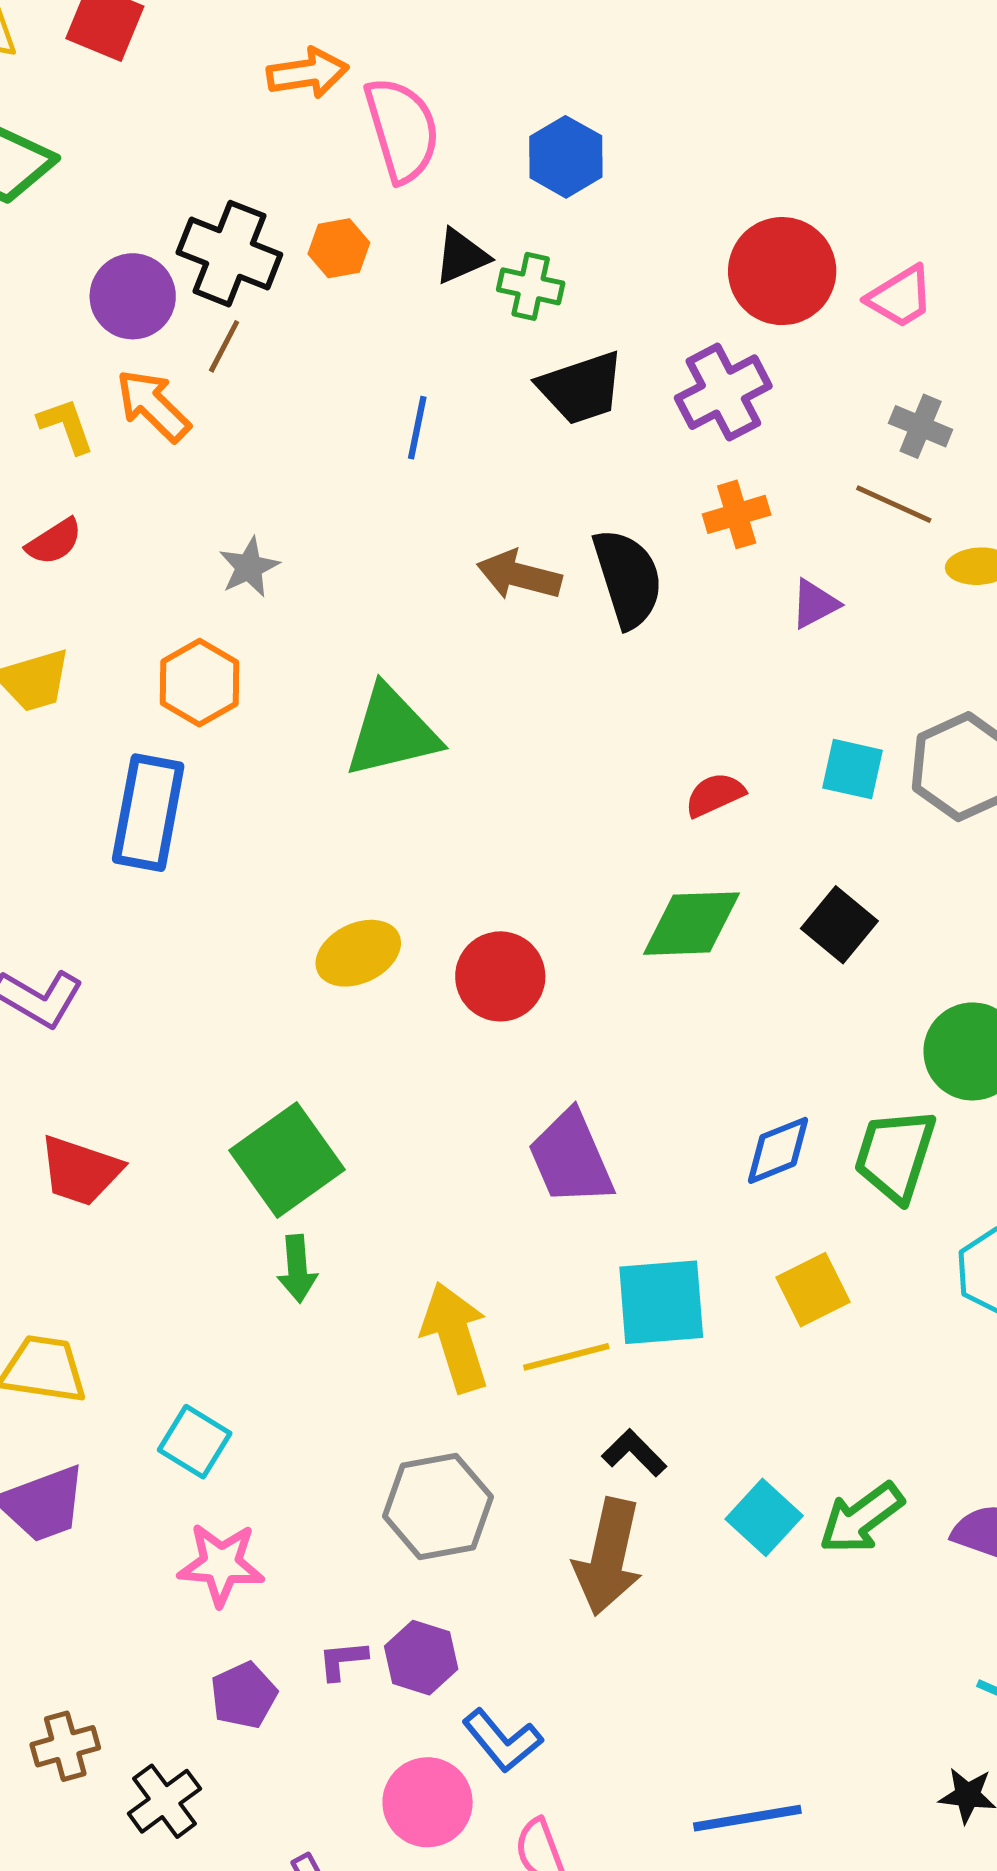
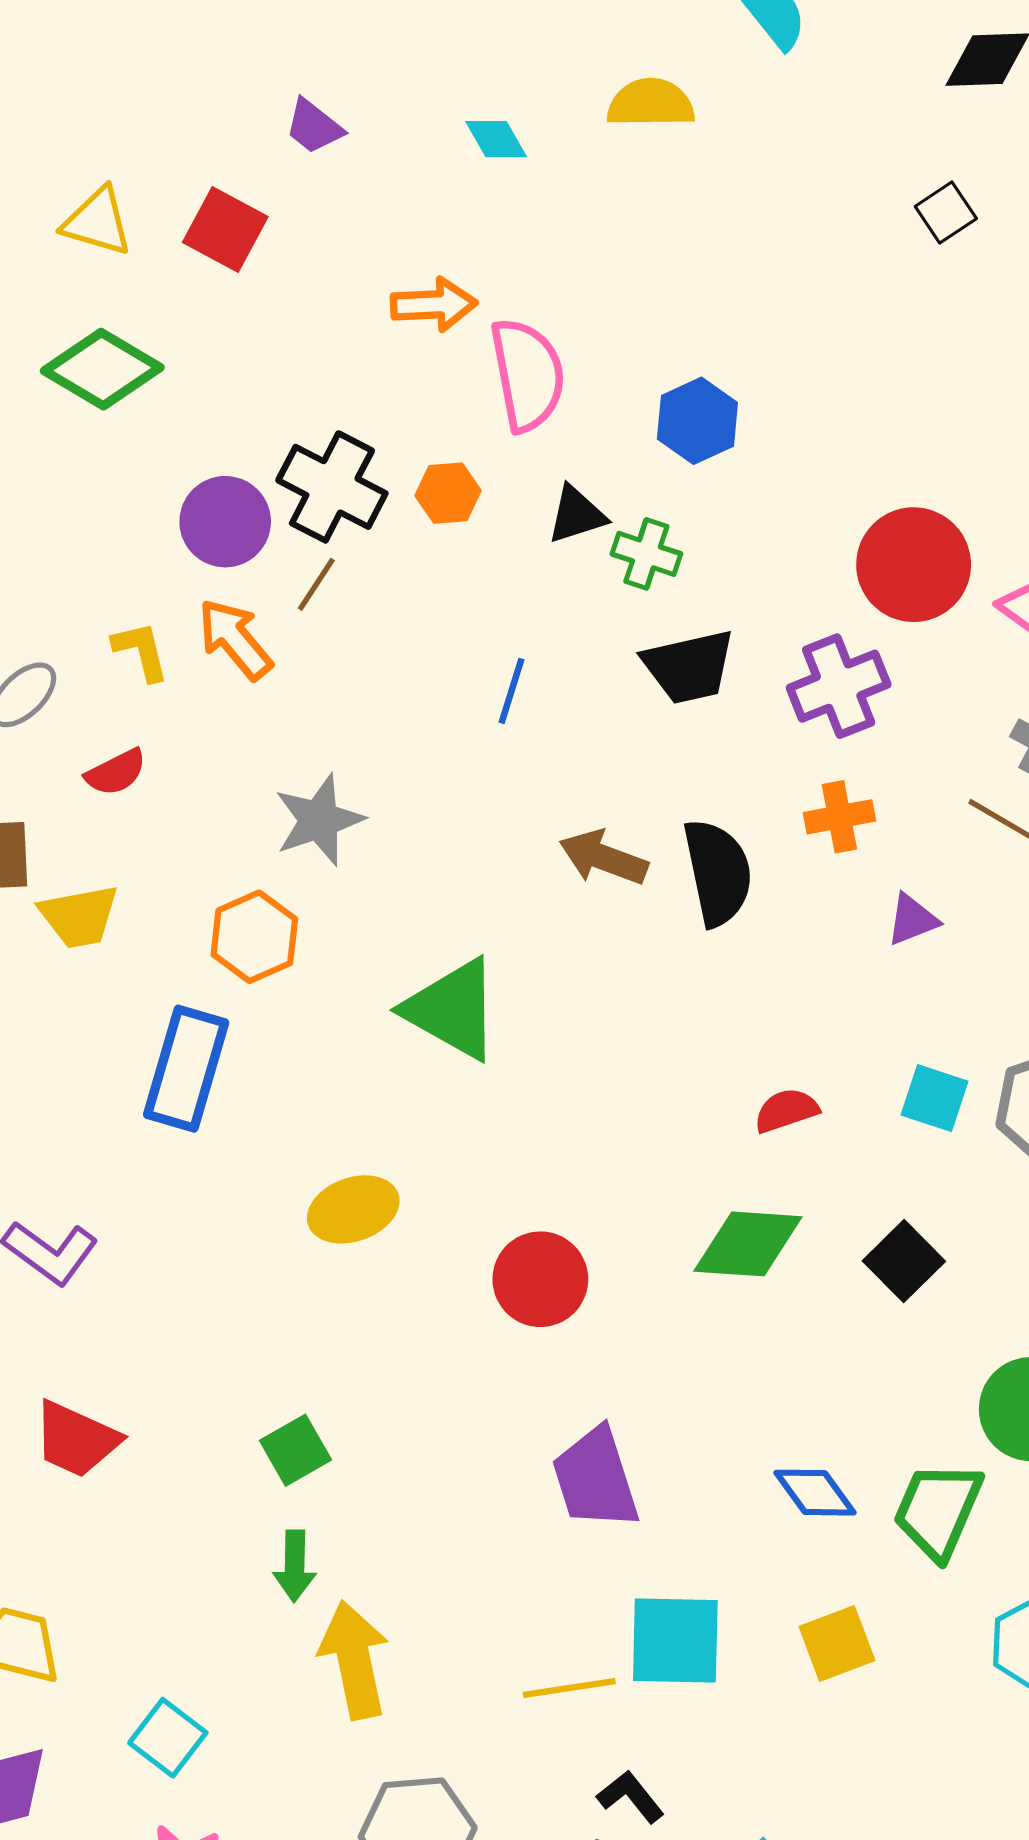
gray star: (249, 567) -> (319, 820), size x1.4
green triangle: (392, 732) -> (452, 1009), turned 37
yellow ellipse: (358, 953) -> (353, 1209), moved
blue diamond: (778, 1150) -> (815, 1493), turned 70
green square: (287, 1160) -> (296, 1450), size x0.6
yellow arrow: (455, 1337) -> (354, 1660), moved

